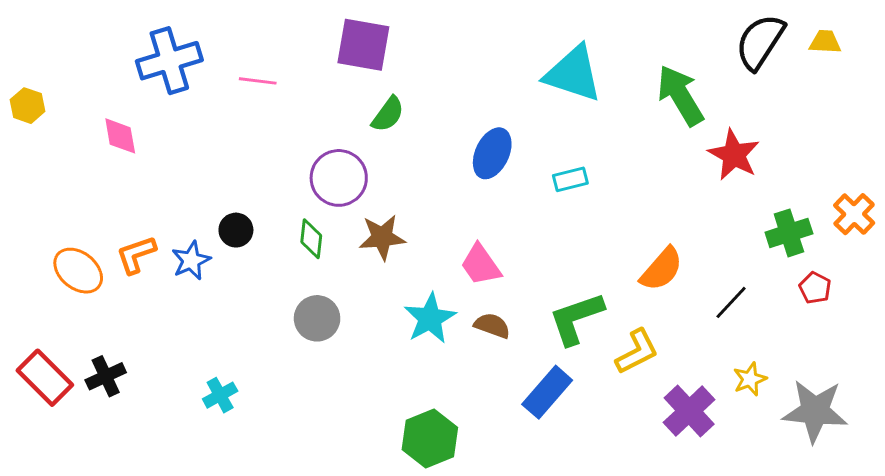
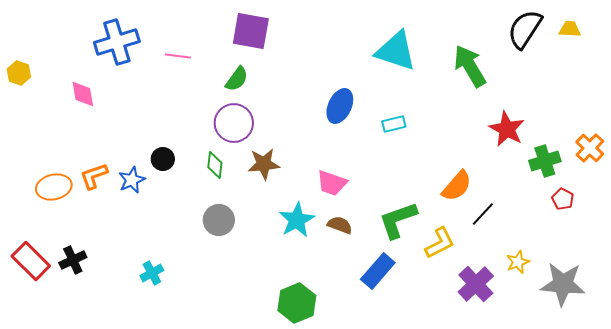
green semicircle: (388, 114) -> (237, 79), moved
red star: (734, 155) -> (507, 129), moved
pink trapezoid: (481, 265) -> (332, 183), turned -36
orange ellipse: (78, 271) -> (54, 187), turned -52
black line: (731, 302) -> (483, 214), moved

